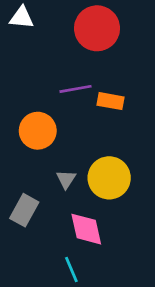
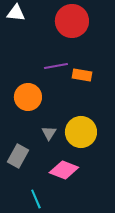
pink diamond: (86, 229) -> (64, 170), turned -56
cyan line: (71, 269) -> (36, 199), moved

